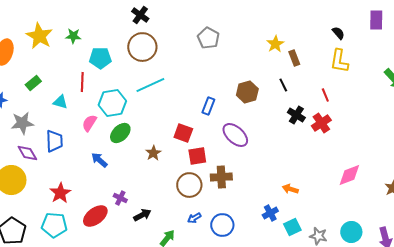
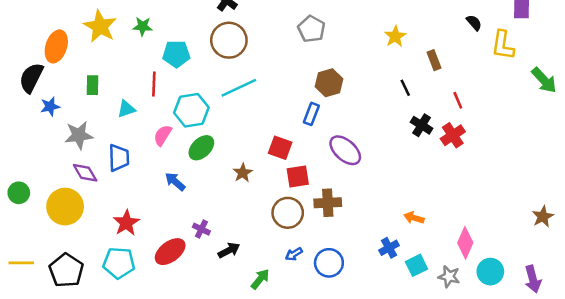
brown rectangle: (294, 58) -> (434, 60), moved
yellow L-shape: (339, 61) -> (503, 45), moved
green rectangle: (33, 83) -> (93, 85), turned -49
brown hexagon: (247, 92) -> (329, 83), moved
cyan triangle: (60, 102) -> (126, 109), turned -35
pink diamond: (349, 175) -> (465, 243), moved, turned -45

